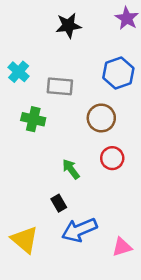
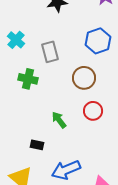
gray rectangle: (60, 86) -> (50, 52), turned 70
black rectangle: (59, 203) -> (37, 145), moved, turned -48

